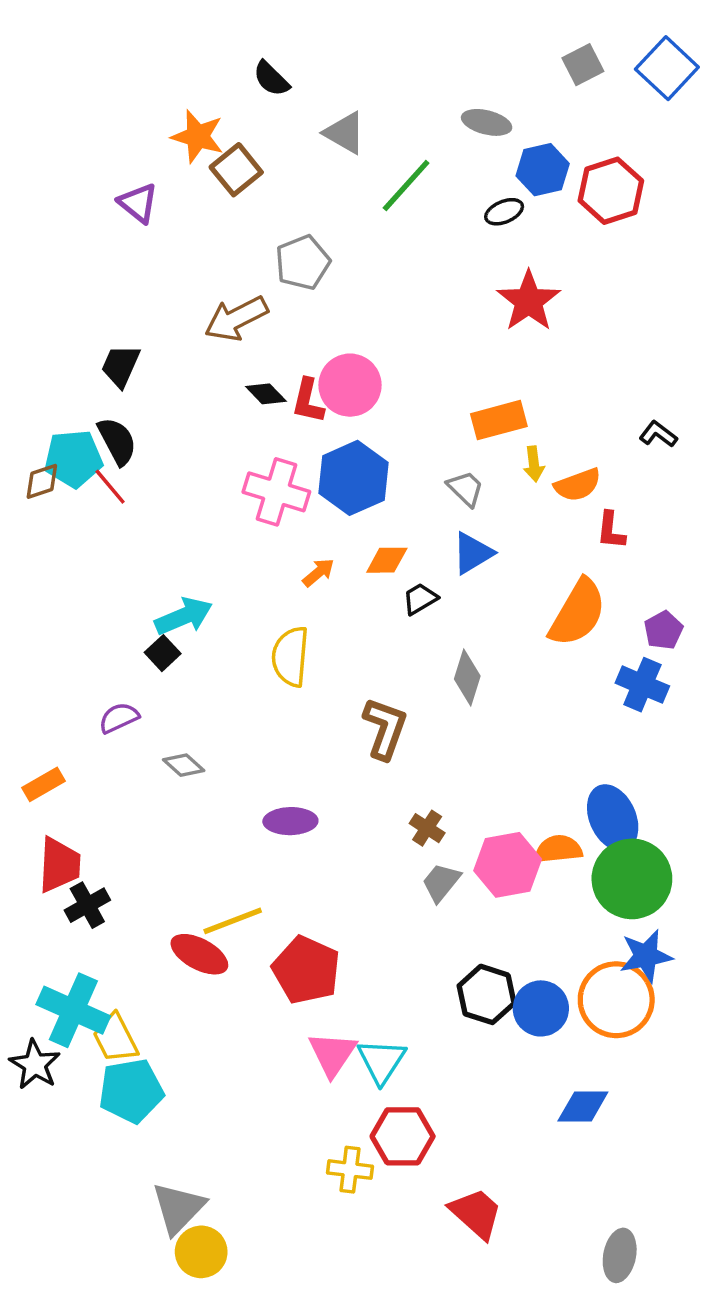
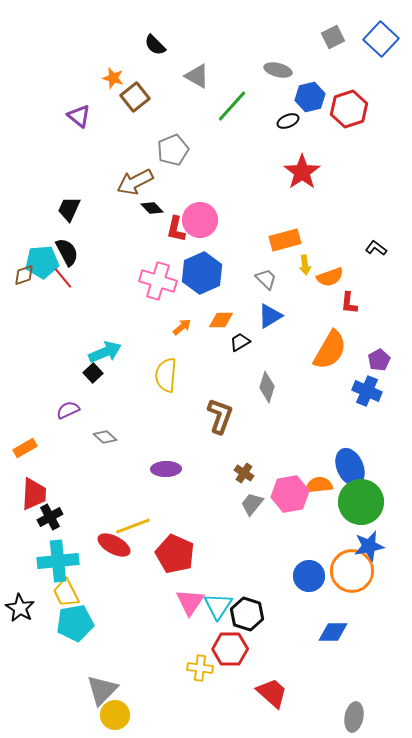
orange star: (198, 136) -> (113, 78), size x0.7
black diamond: (266, 394) -> (152, 208), moved
black hexagon: (487, 994) -> (247, 614), moved
cyan cross: (73, 1010) -> (58, 561), moved, turned -30

